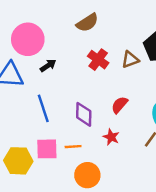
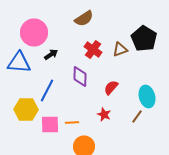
blue line: (43, 108) -> (47, 90), turned 45
purple diamond: (84, 114) -> (80, 76), moved
yellow hexagon: (18, 161) -> (26, 110), moved

